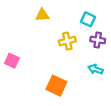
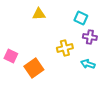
yellow cross: (67, 41) -> (65, 48), moved
orange square: (56, 86) -> (34, 68), moved, turned 30

